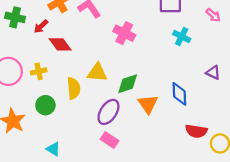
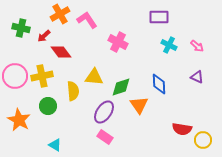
pink arrow: (213, 15) -> (197, 46), moved
yellow cross: (39, 71) -> (42, 76), size x1.5
blue diamond: (179, 94) -> (159, 84), moved

